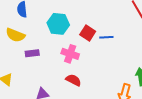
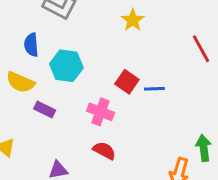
cyan hexagon: (58, 24) -> (66, 66), moved
purple rectangle: (32, 53) -> (45, 110), turned 32

